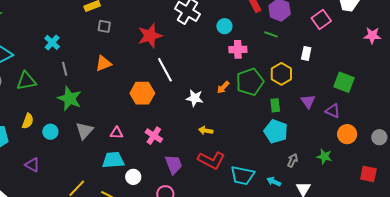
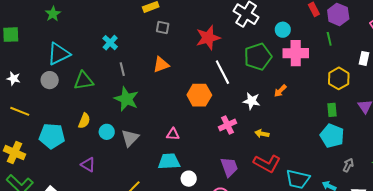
green line: (271, 34) -> (329, 39), turned 56
pink cross: (238, 49) -> (296, 53), size x1.4
green pentagon: (250, 82) -> (258, 57), moved
gray triangle: (84, 131) -> (130, 138), moved
pink cross: (154, 136) -> (228, 125), moved, turned 30

